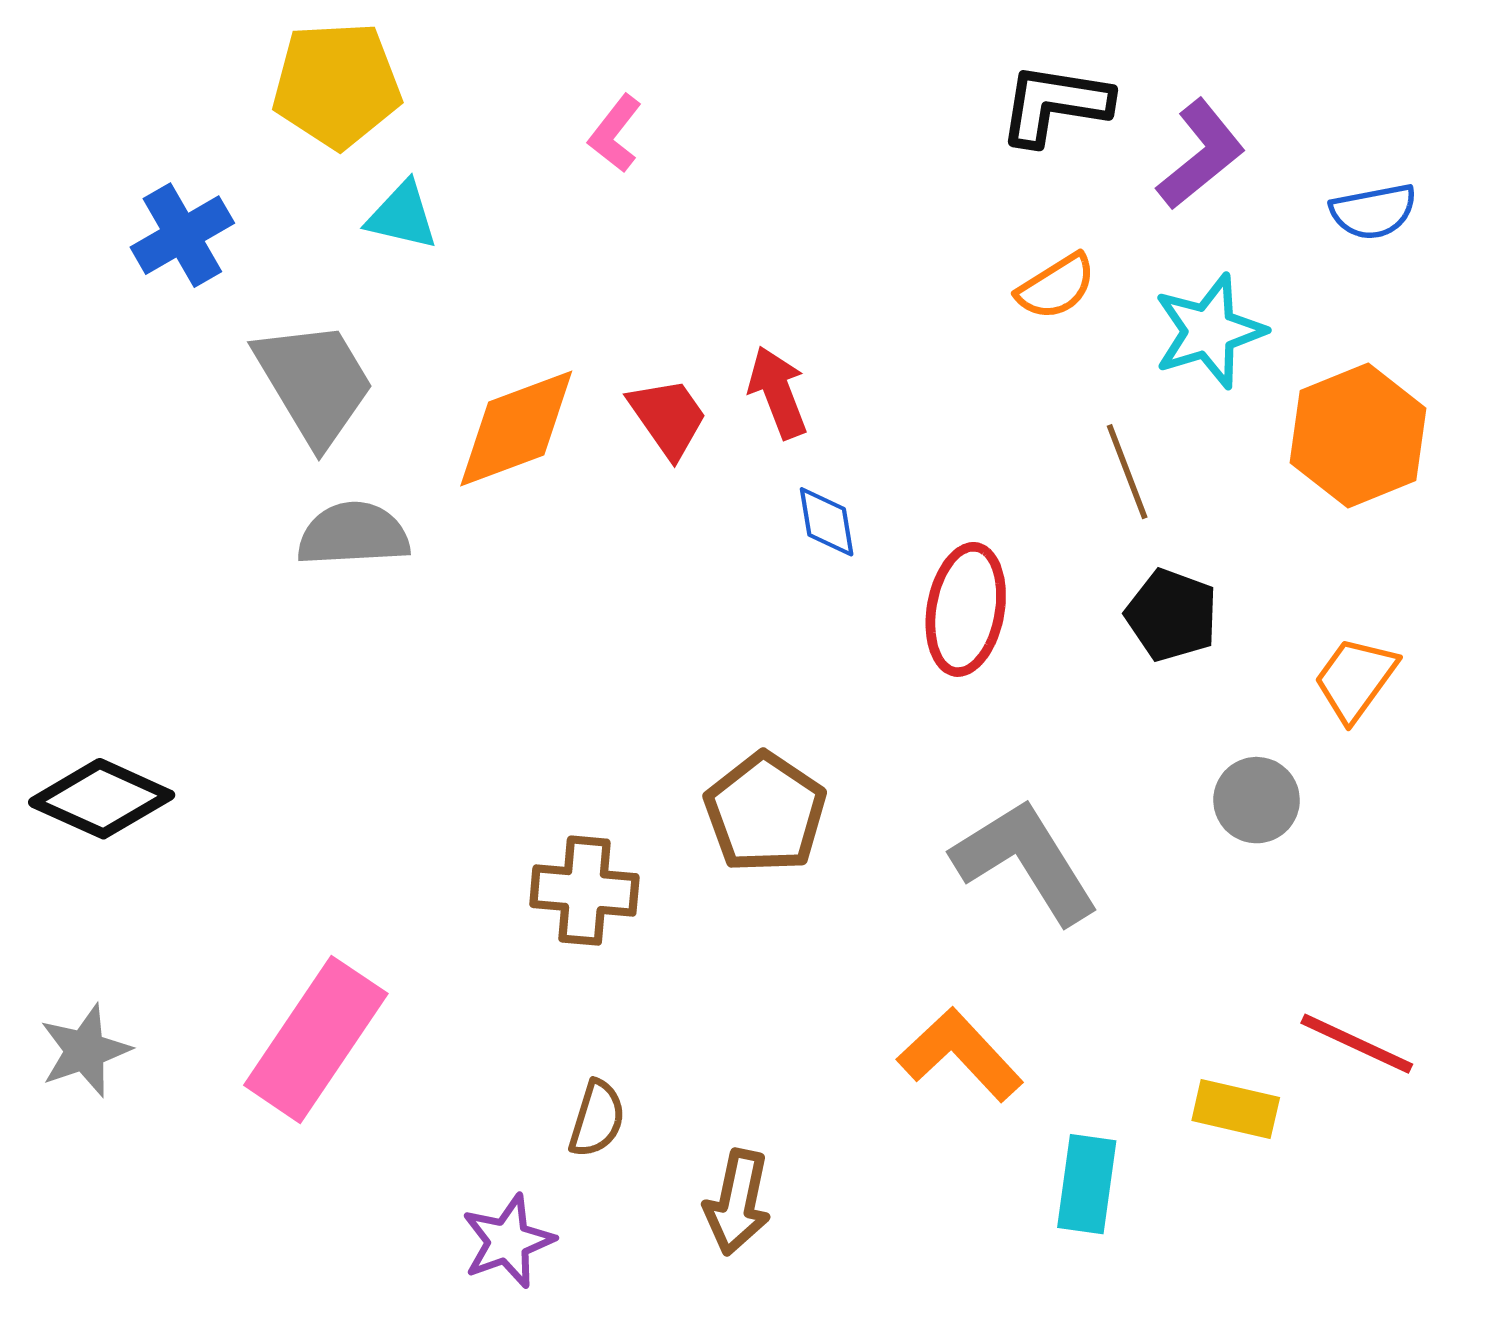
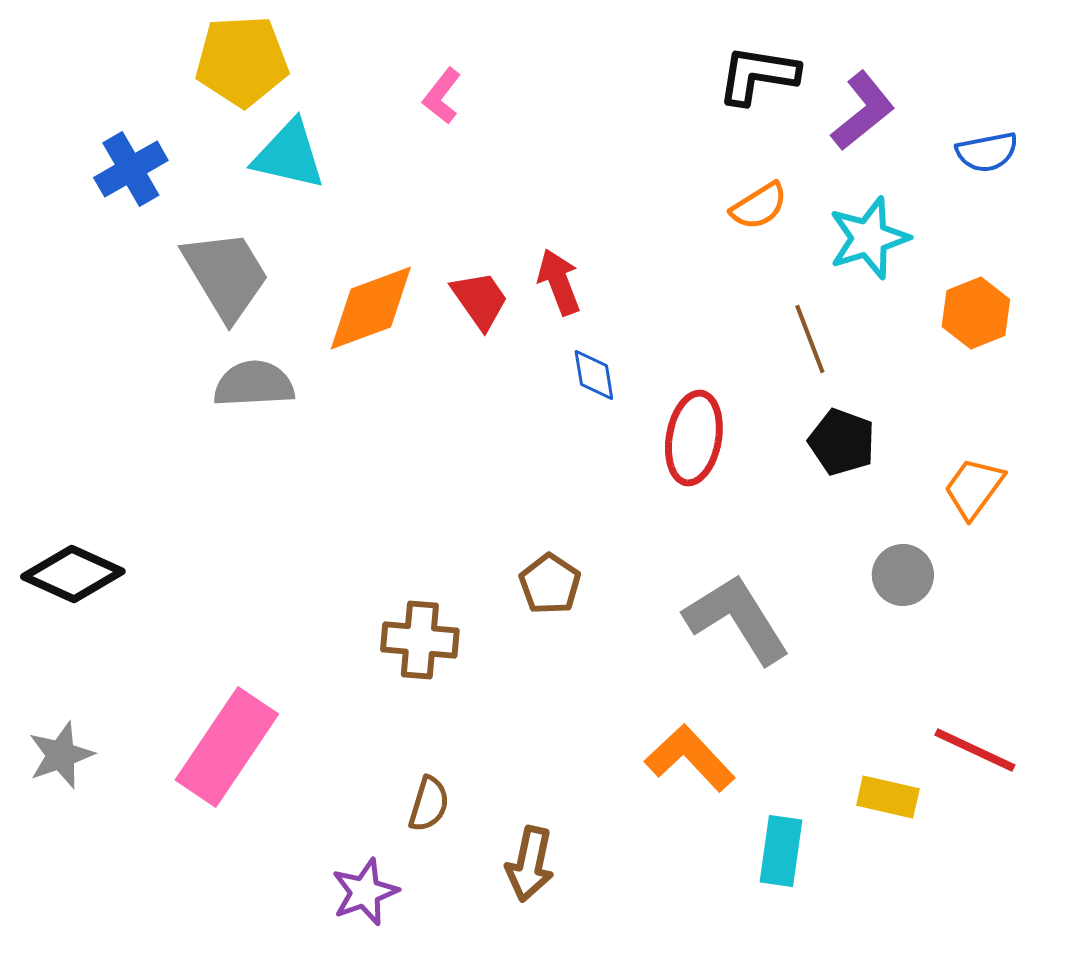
cyan triangle: (402, 216) -> (289, 155), size x1.4
orange hexagon: (1358, 436) -> (976, 313), size x0.7
brown pentagon: (765, 813) -> (550, 584), size x0.7

